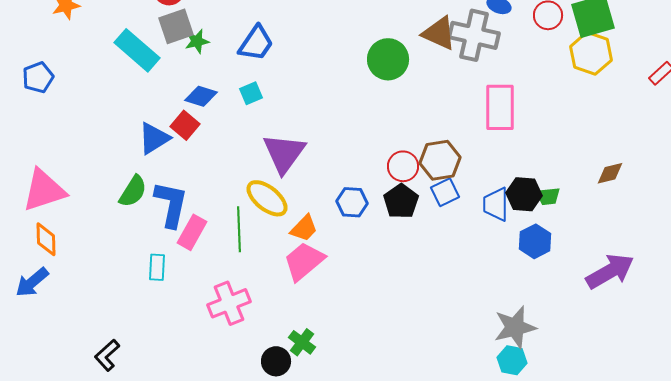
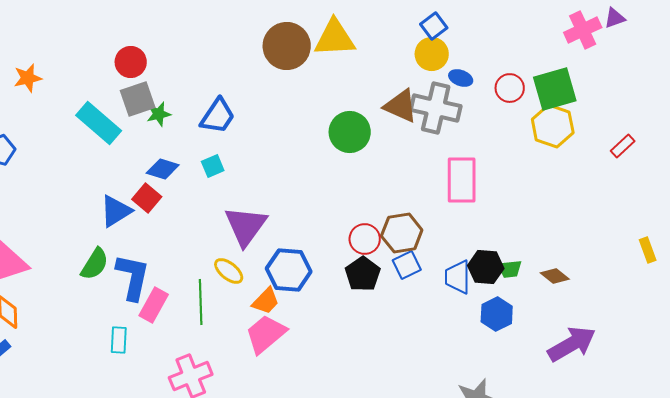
brown diamond: (610, 173) -> (555, 276), moved, turned 52
yellow ellipse: (267, 198) -> (229, 271), size x0.7
blue hexagon: (352, 202) -> (289, 270), moved, size x1.4

